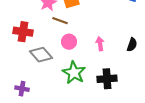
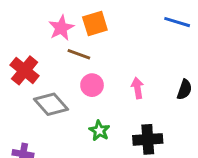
red cross: (23, 32) -> (25, 70), turned 30
green star: (74, 73) -> (99, 131), size x0.6

